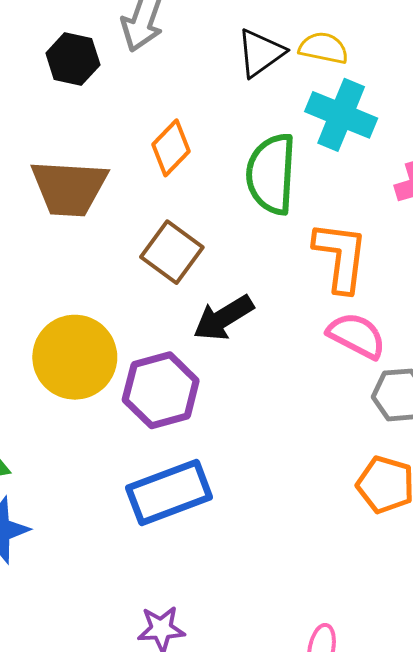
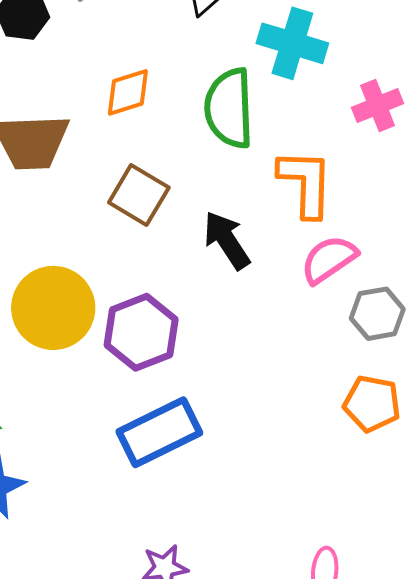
orange diamond: (171, 148) -> (128, 92), turned 34
black arrow: (223, 318) -> (227, 240), moved, turned 94
pink semicircle: (357, 335) -> (329, 259), turned -56

